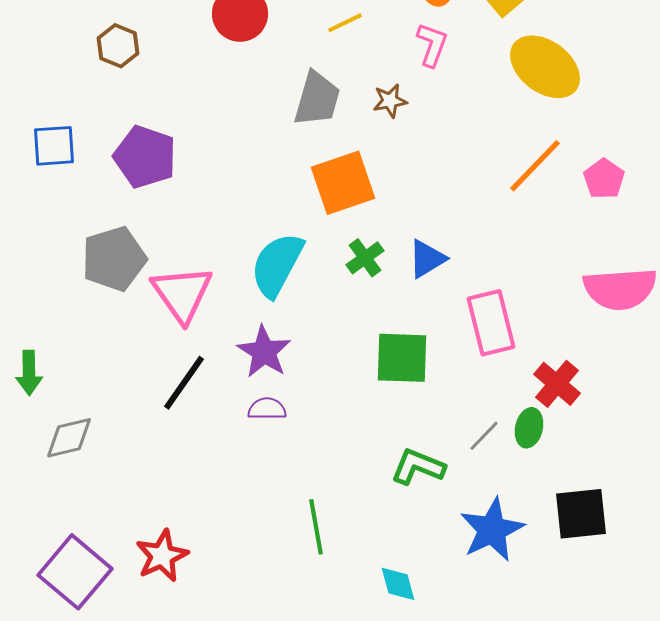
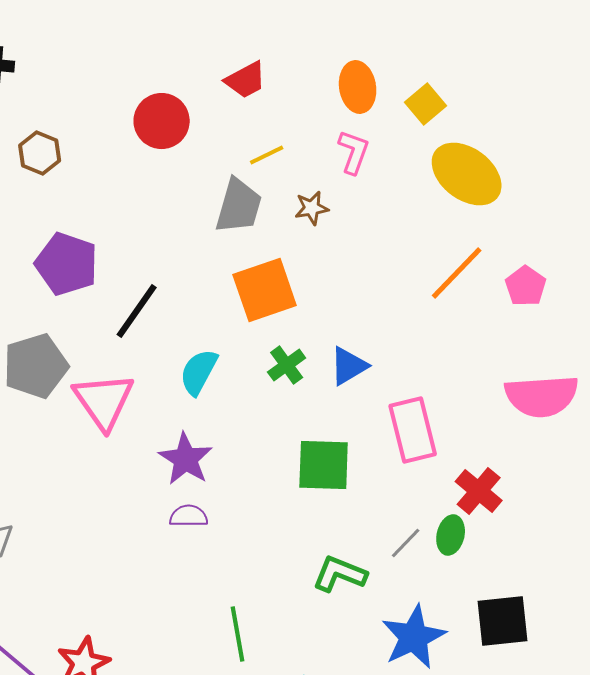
yellow line: (345, 23) -> (267, 155), moved
cyan semicircle: (277, 265) -> (199, 372), size x0.7
black line: (184, 383) -> (137, 311), moved

